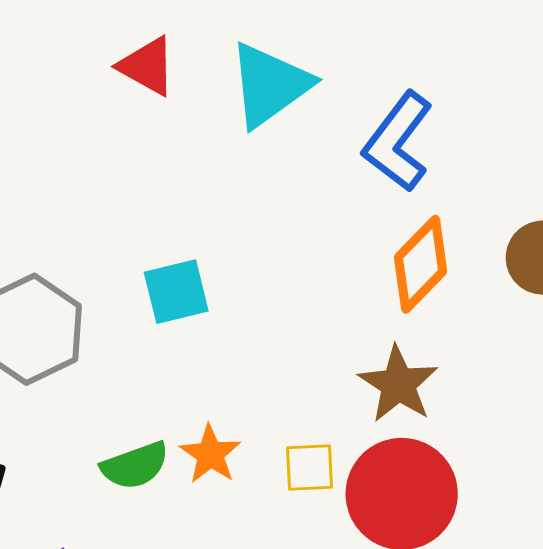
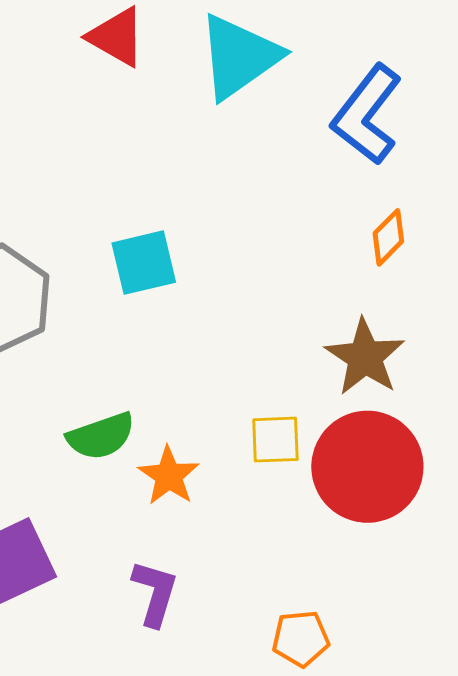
orange diamond: (421, 264) -> (388, 237), size x0.6
orange star: (210, 454) -> (169, 476), moved

